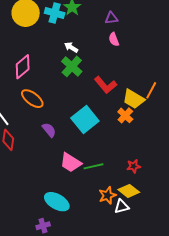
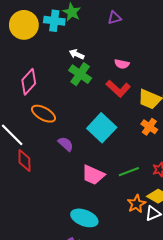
pink semicircle: (114, 39) -> (122, 64), moved, turned -48
orange cross: (125, 115) -> (149, 127), moved
green line: (93, 166) -> (129, 172), moved

